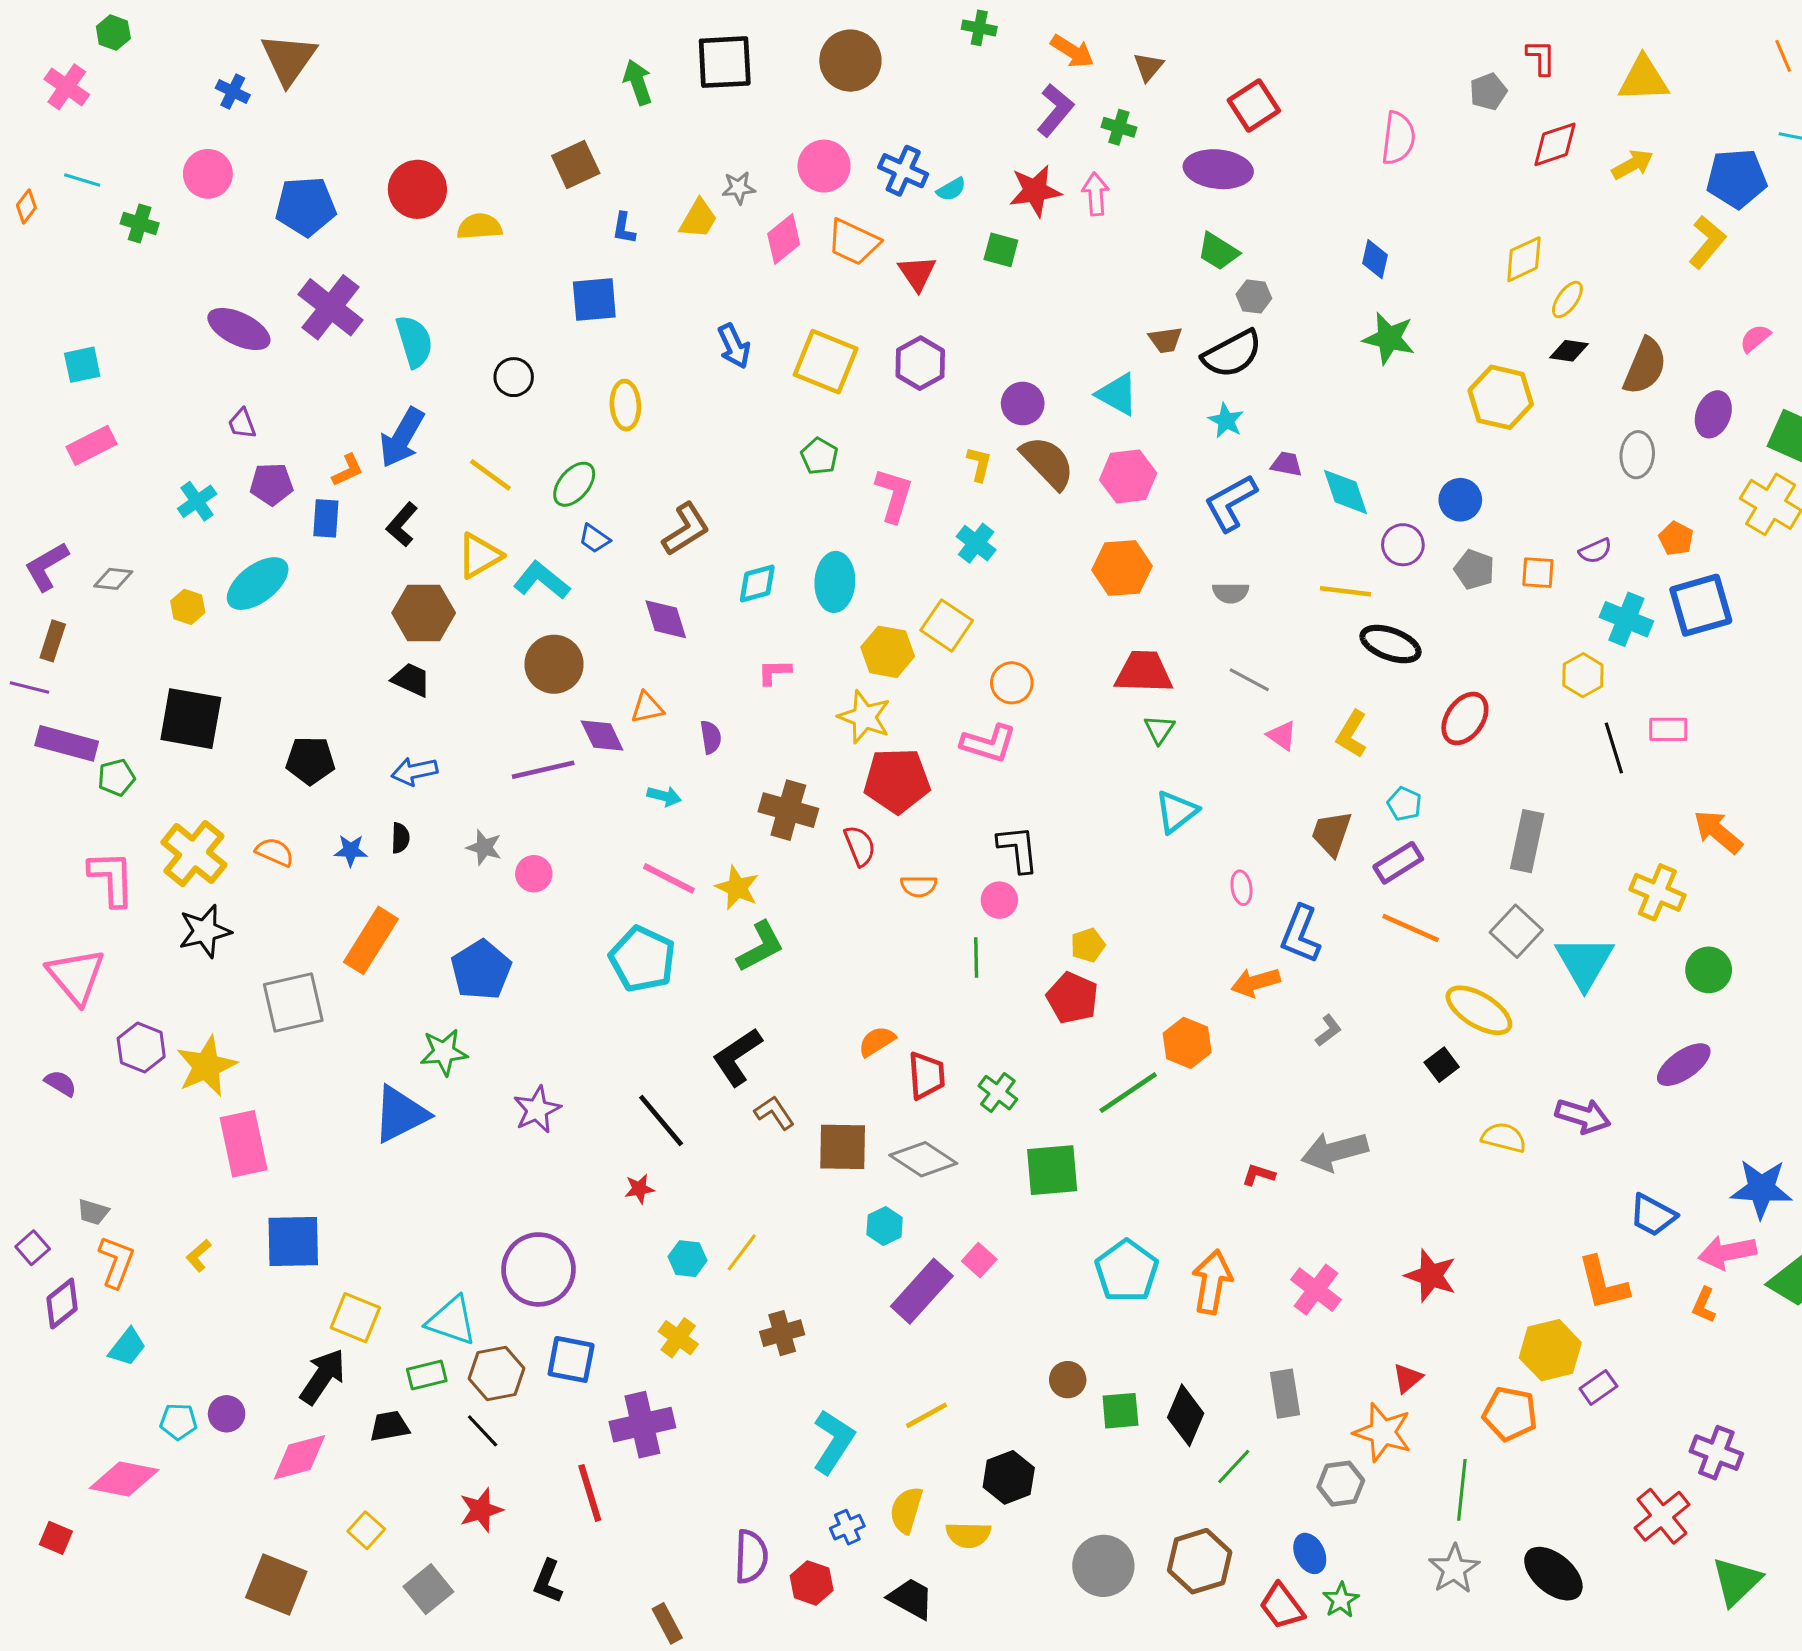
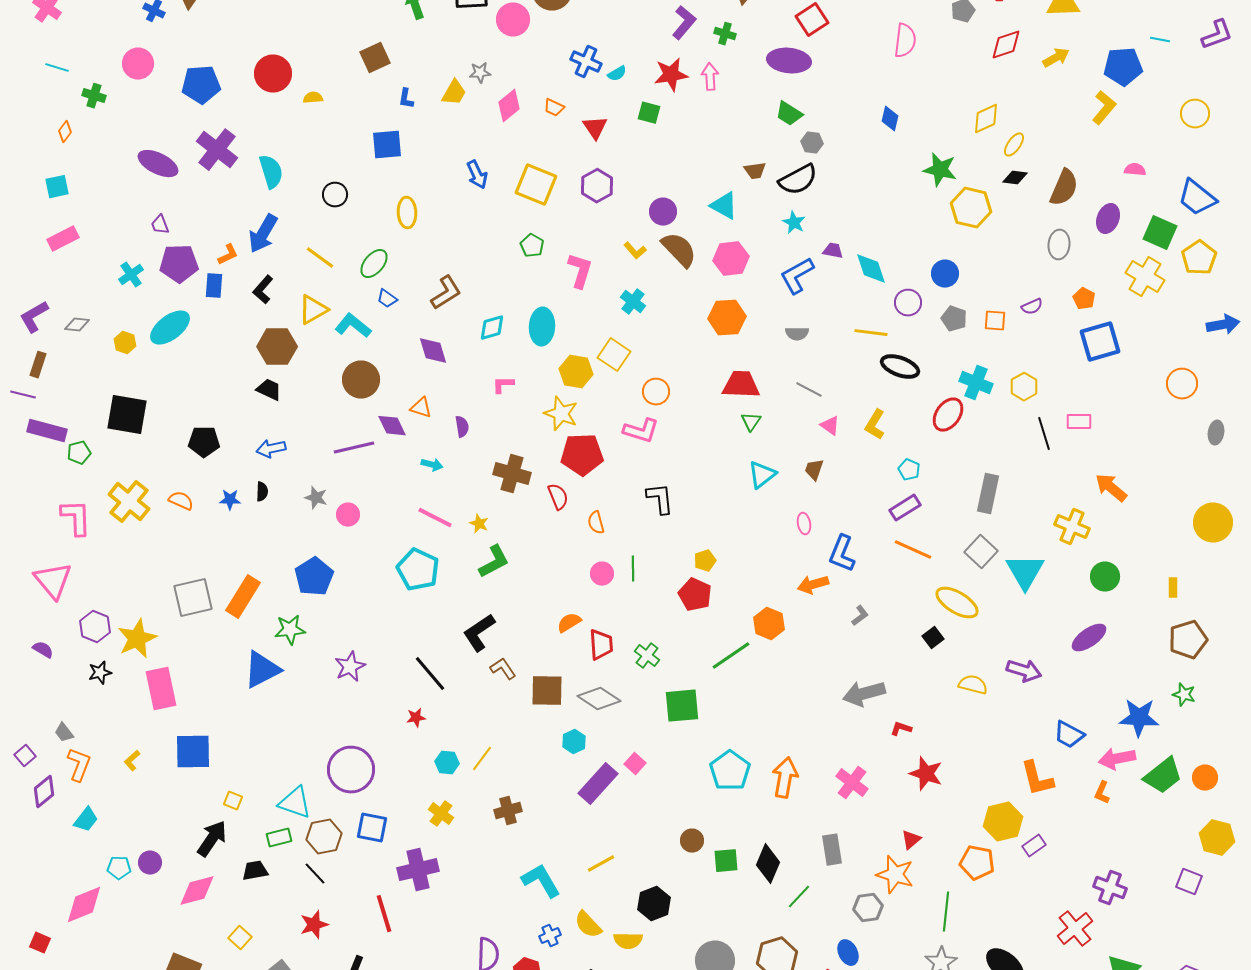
pink circle: (824, 166) -> (513, 20), moved
orange diamond: (26, 206) -> (65, 132), moved
yellow semicircle: (480, 227) -> (313, 98), size x0.7
orange trapezoid: (854, 242) -> (554, 108), size x0.6
green star: (1389, 338) -> (940, 170), moved
pink semicircle: (1755, 338) -> (1135, 170), turned 45
yellow L-shape: (979, 464) -> (635, 251), turned 125
purple pentagon: (272, 484) -> (179, 264), size x1.4
cyan cross: (1626, 619) -> (976, 383), moved
orange triangle: (647, 708) -> (421, 408), turned 30
brown trapezoid: (1331, 833) -> (814, 470), moved, size x0.7
orange semicircle: (919, 886) -> (596, 523), turned 75
yellow star: (737, 888) -> (479, 524), size x0.7
pink circle: (999, 900) -> (602, 574), moved
black star: (205, 931) -> (100, 673), moved, size x0.7
orange rectangle: (371, 940) -> (243, 597), moved
red L-shape: (1259, 1175) -> (901, 729), moved
gray trapezoid: (93, 1212) -> (64, 733), turned 35
yellow square: (355, 1318) -> (233, 801), size x0.6
cyan L-shape: (833, 1442) -> (541, 881), turned -63
pink diamond: (124, 1479) -> (84, 905), turned -33
yellow semicircle: (906, 1510) -> (588, 925), turned -60

